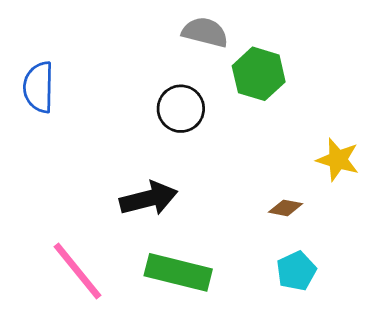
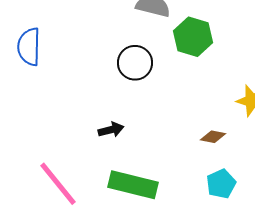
black arrow: (149, 199) -> (111, 130), size x0.6

